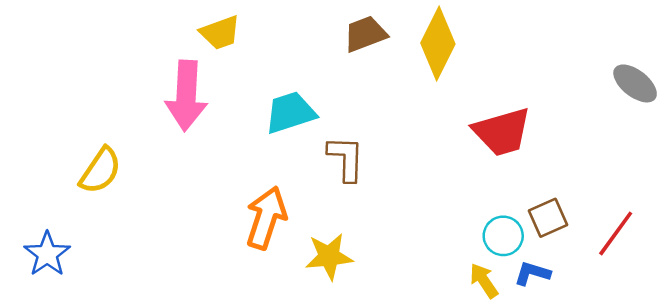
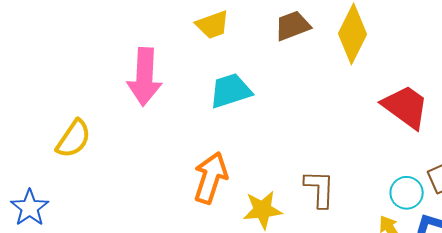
yellow trapezoid: (220, 33) -> (213, 25), moved
red trapezoid: (502, 132) -> (406, 107), turned -128
brown L-shape: (346, 158) -> (320, 189), moved

